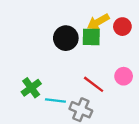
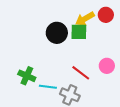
red circle: (122, 27) -> (106, 15), moved
green cross: (31, 88) -> (27, 76), turned -30

